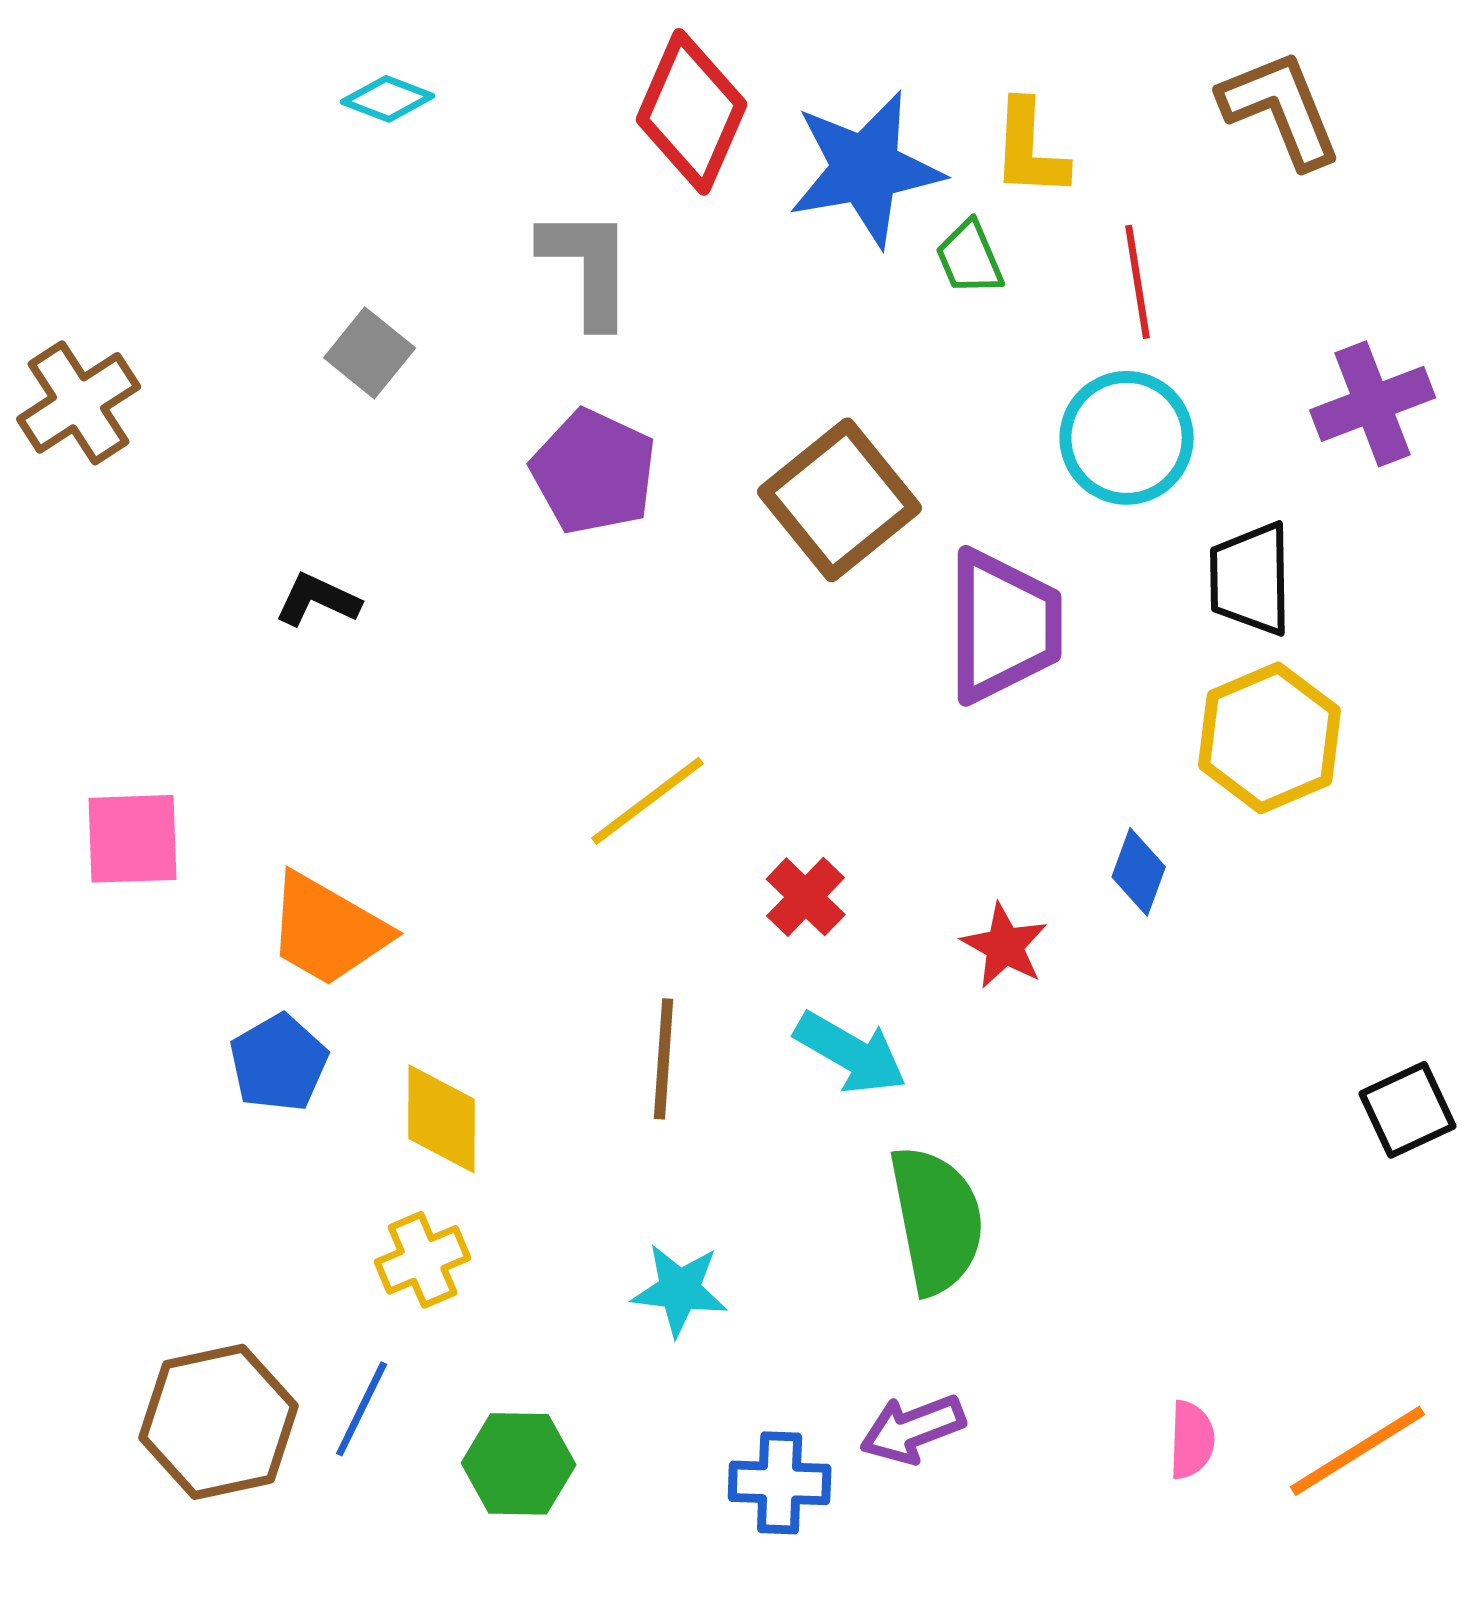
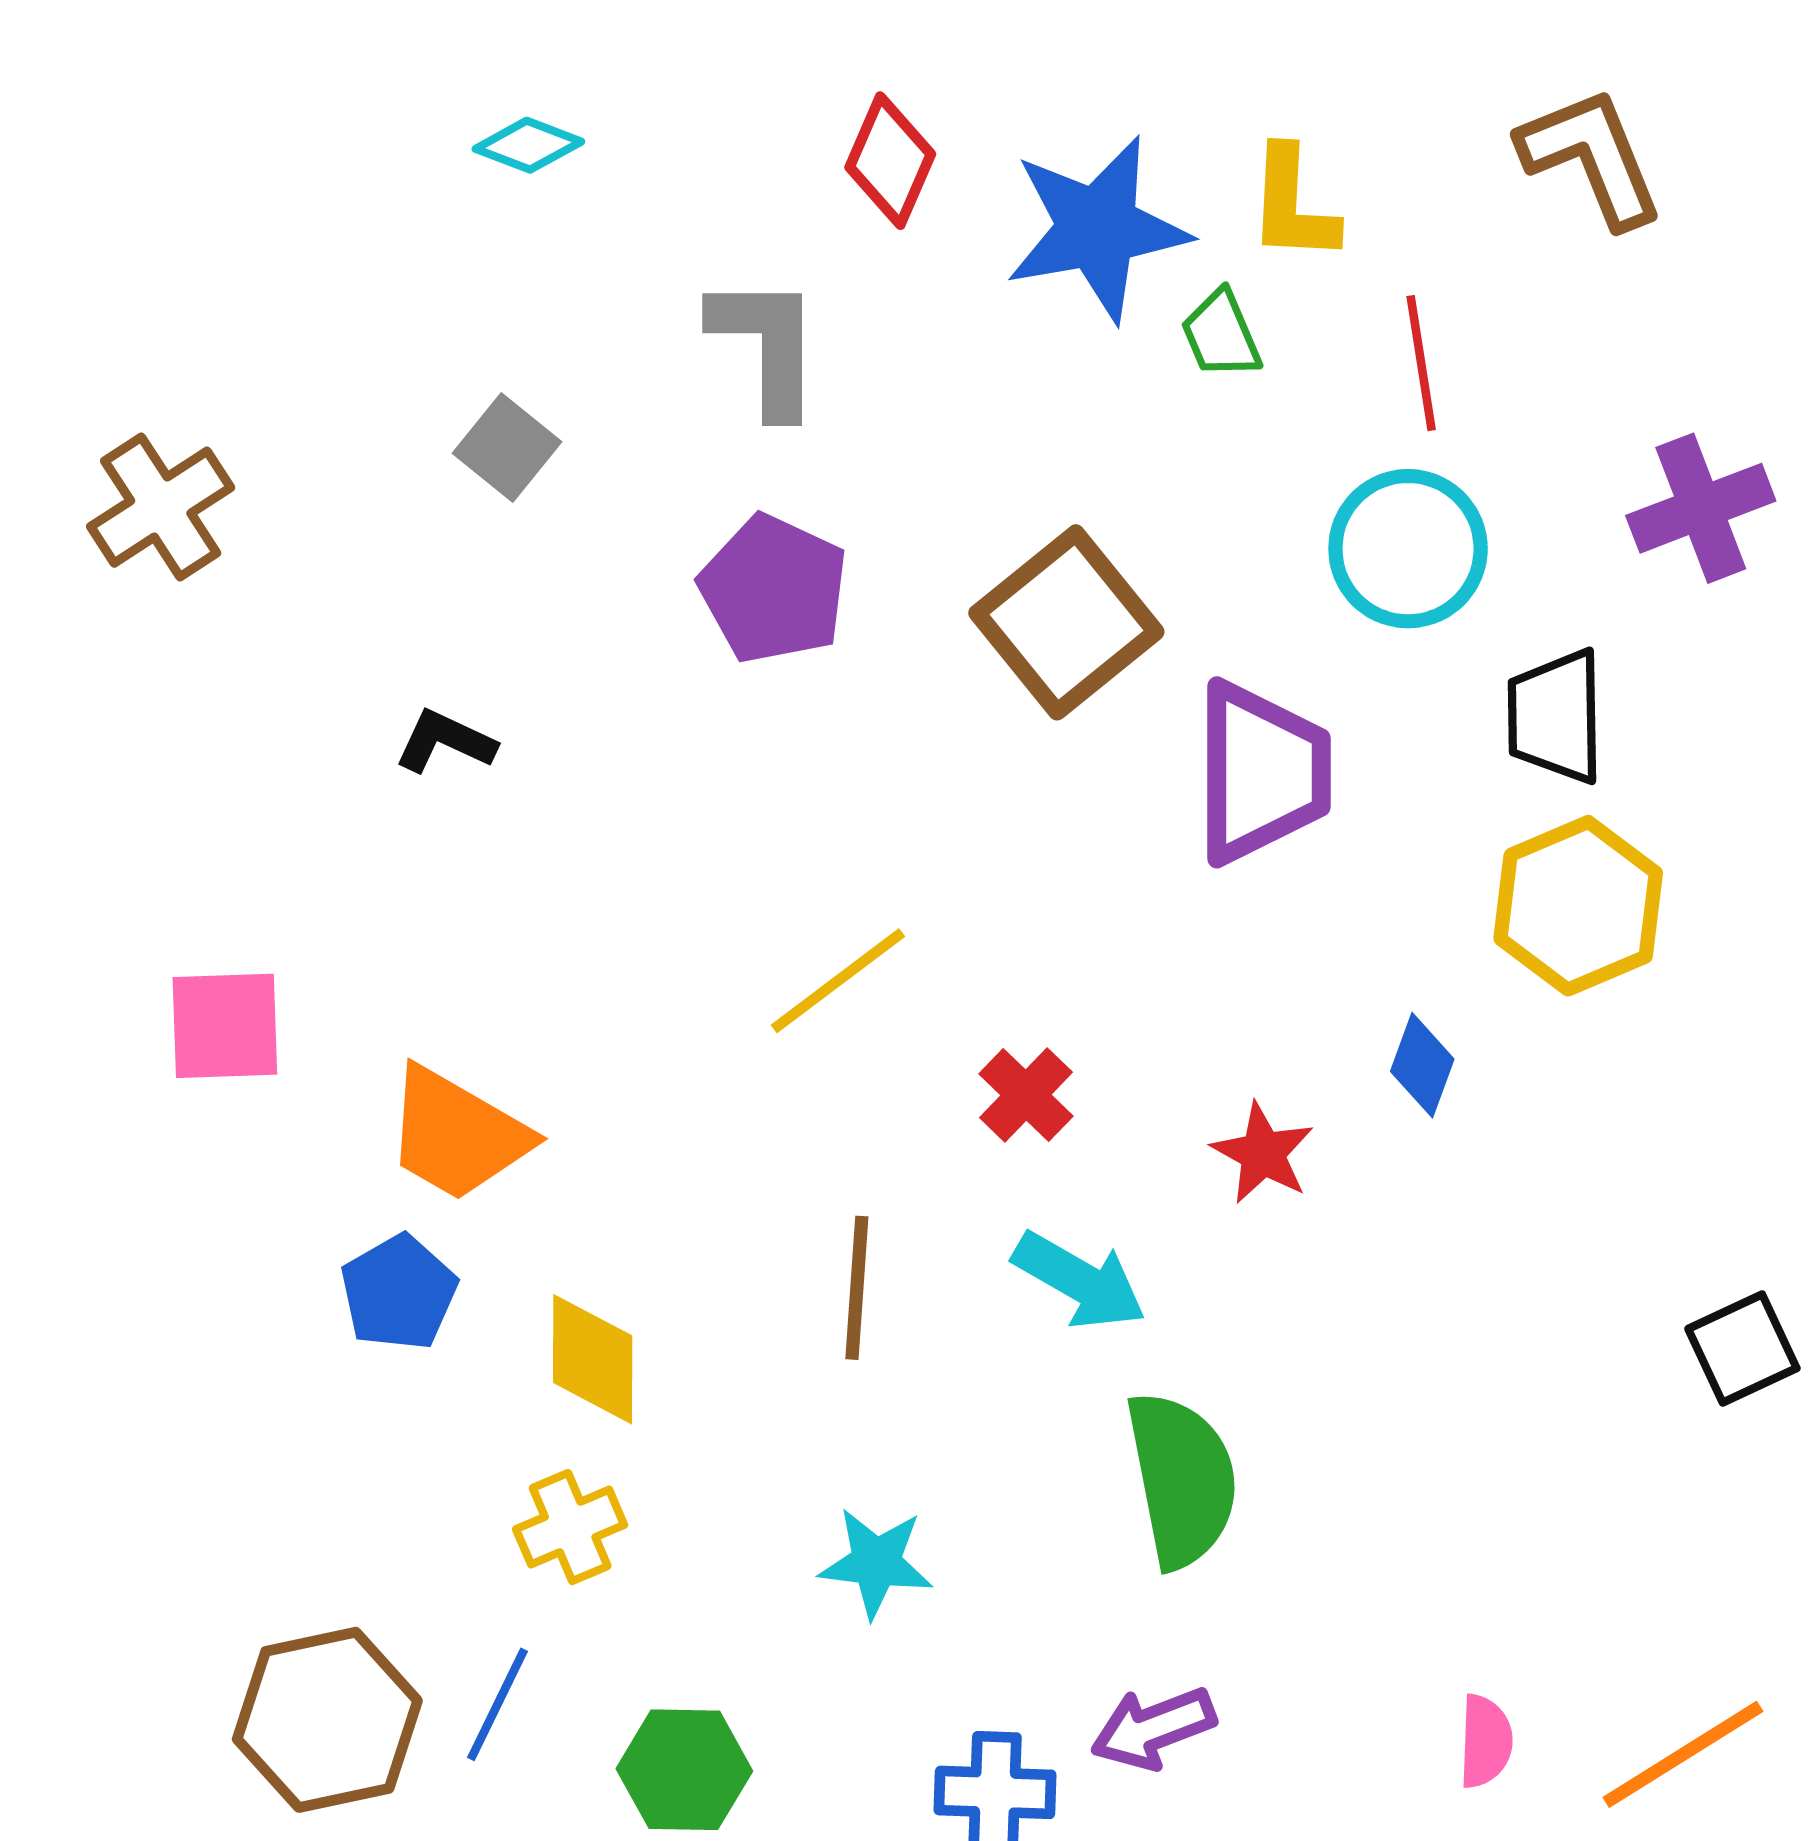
red diamond: (692, 112) -> (890, 161), size x0.7

